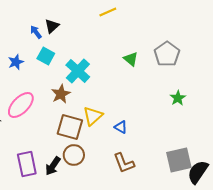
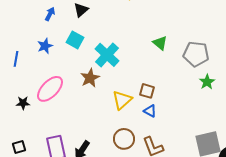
blue arrow: (36, 32) -> (50, 14), moved, turned 64
gray pentagon: (167, 54) -> (196, 54), moved, turned -30
brown square: (70, 127) -> (147, 91), moved, size x0.6
brown circle: (74, 155) -> (124, 139), moved

